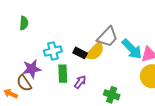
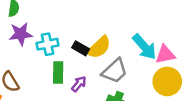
gray trapezoid: (107, 37) -> (115, 71), moved
purple star: (32, 69) -> (21, 34), moved

